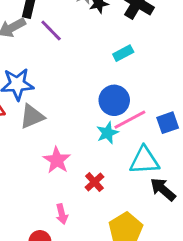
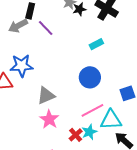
gray triangle: (32, 116) -> (46, 96), moved
pink line: (130, 120) -> (92, 110), moved
cyan star: (107, 133) -> (89, 132), moved

